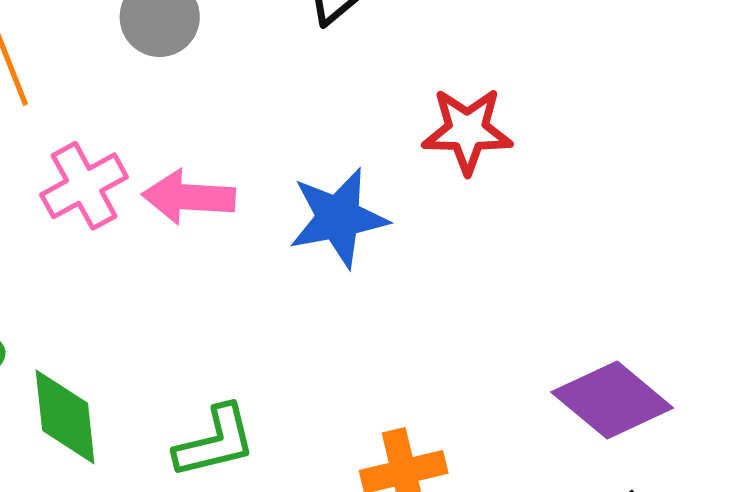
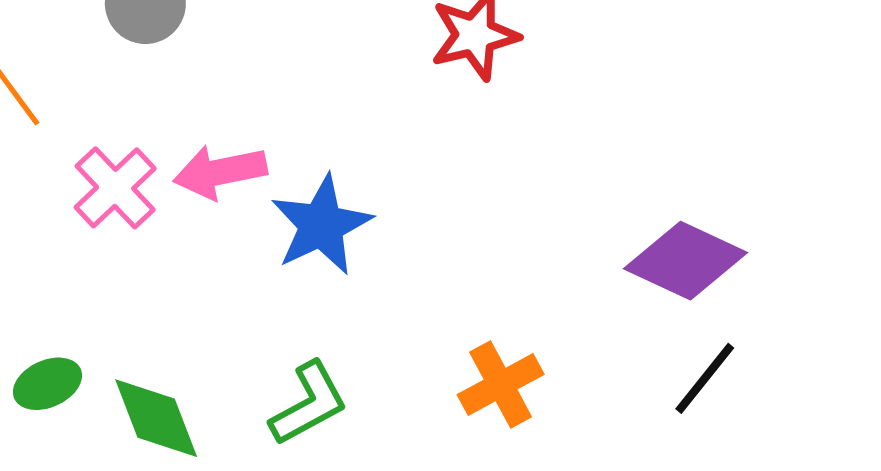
blue star: (338, 218) -> (321, 225), moved

